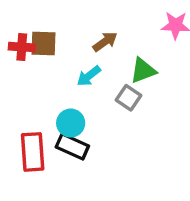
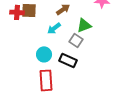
black rectangle: (72, 147) -> (68, 60), moved
red rectangle: (33, 152) -> (46, 80), moved

